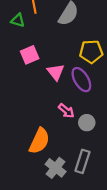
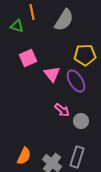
orange semicircle: (39, 141) -> (24, 156), moved, size x0.7

